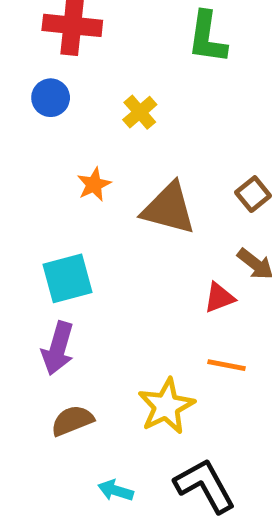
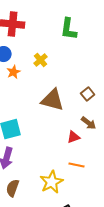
orange star: (94, 184) -> (14, 72), moved
brown semicircle: (72, 421) -> (13, 188), turned -48

